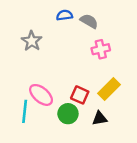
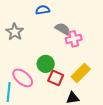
gray semicircle: (89, 21) -> (63, 29), moved
green circle: (68, 114) -> (46, 64), moved

